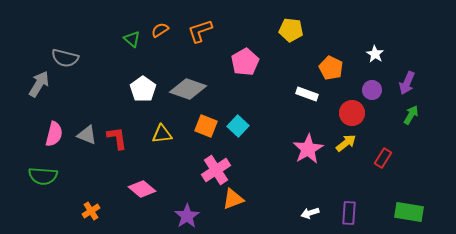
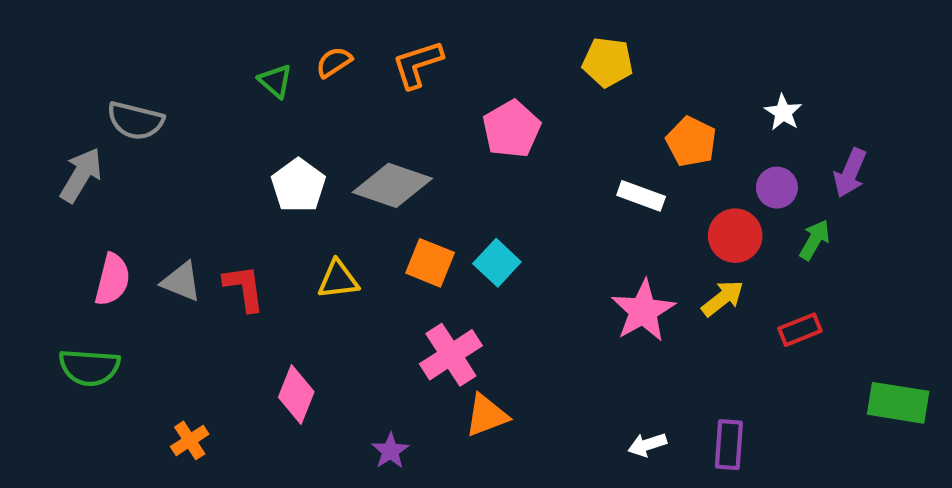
green arrow: (411, 115) -> (815, 240), moved
red rectangle: (383, 158) -> (800, 330), turned 36
pink diamond: (142, 189) -> (296, 394), turned 72
green rectangle: (409, 212) -> (898, 403), moved
purple star: (187, 216) -> (390, 451), size x0.7

